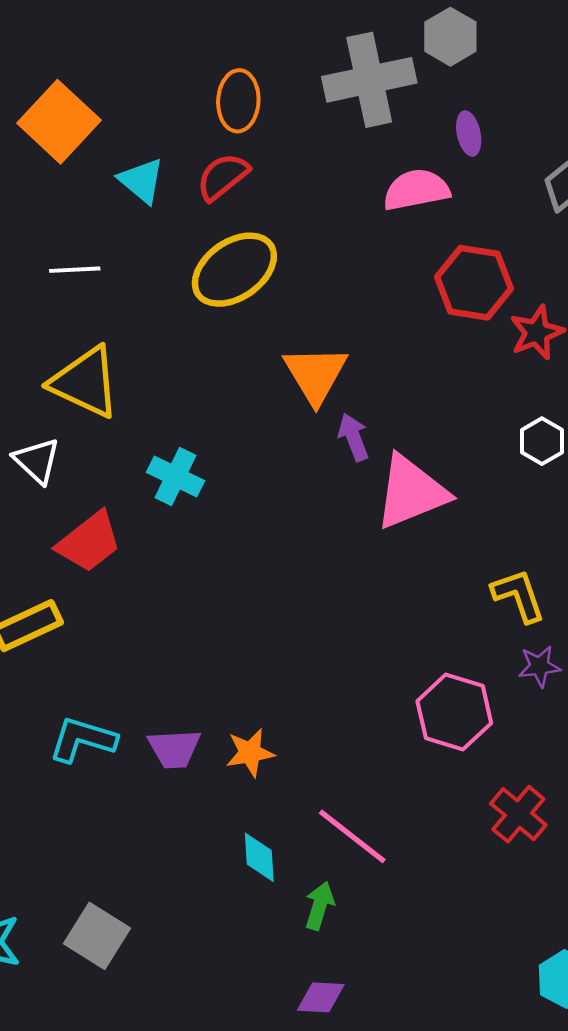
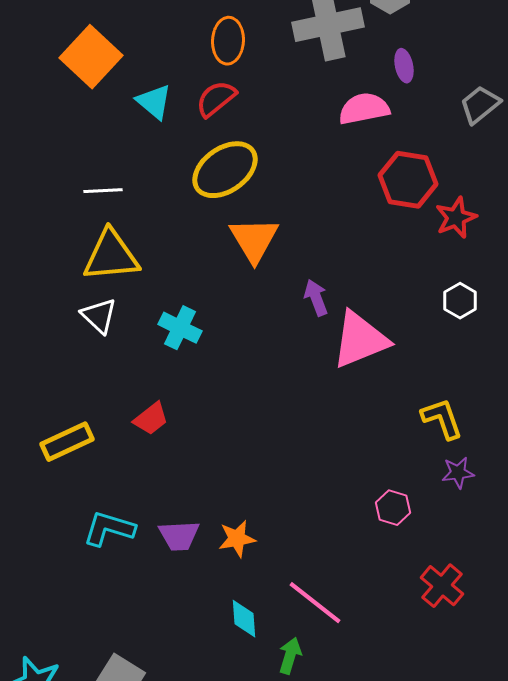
white line: (75, 270) -> (103, 191), moved
orange triangle: (316, 374) -> (254, 240), moved
yellow triangle: (85, 382) -> (111, 256), turned -30
white triangle: (37, 461) -> (99, 316), moved
red trapezoid: (89, 542) -> (151, 419), moved, size x0.7
pink hexagon: (454, 712) -> (393, 508), size x0.6

